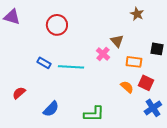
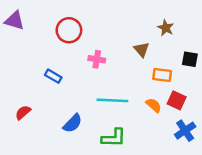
brown star: (137, 14) -> (166, 28), moved
pink cross: (103, 54) -> (97, 59), moved, turned -32
cyan line: (71, 67) -> (112, 100), moved
blue semicircle: (51, 109) -> (73, 123), moved

